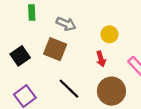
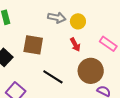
gray arrow: (66, 24) -> (57, 18), moved

